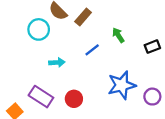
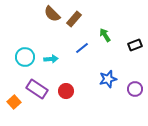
cyan circle: (39, 29) -> (25, 57), moved
blue star: (122, 85) -> (108, 79), size x0.7

